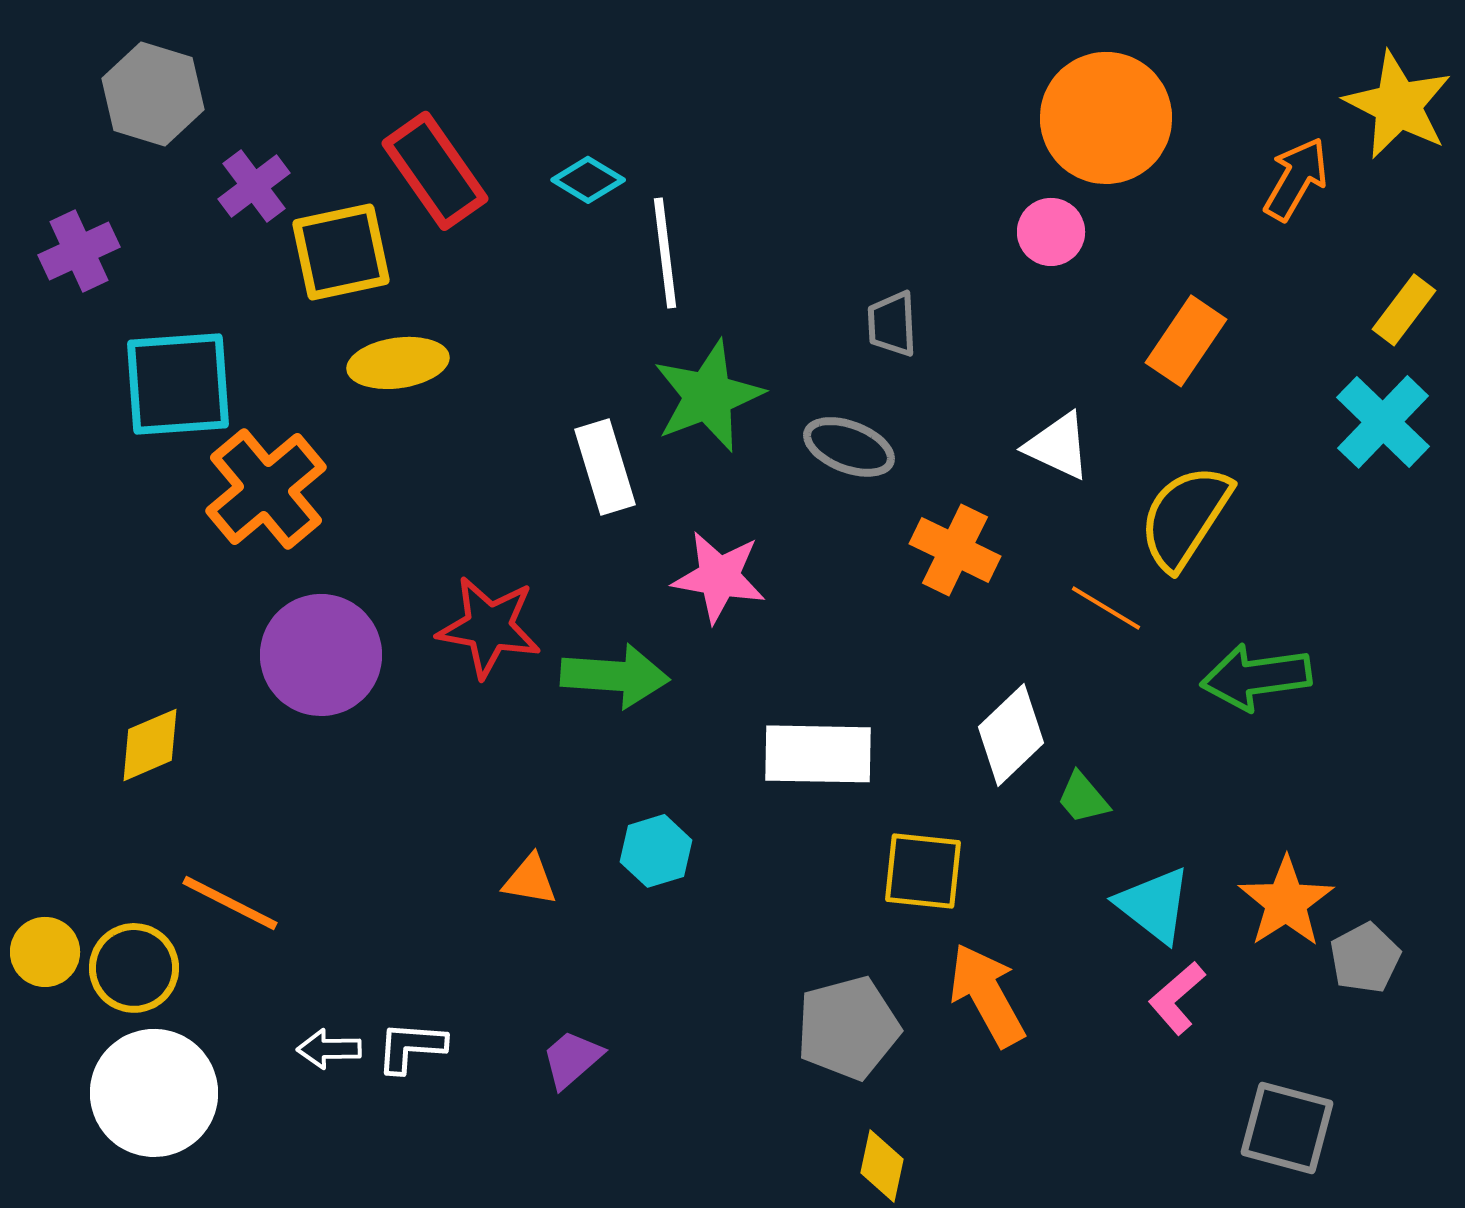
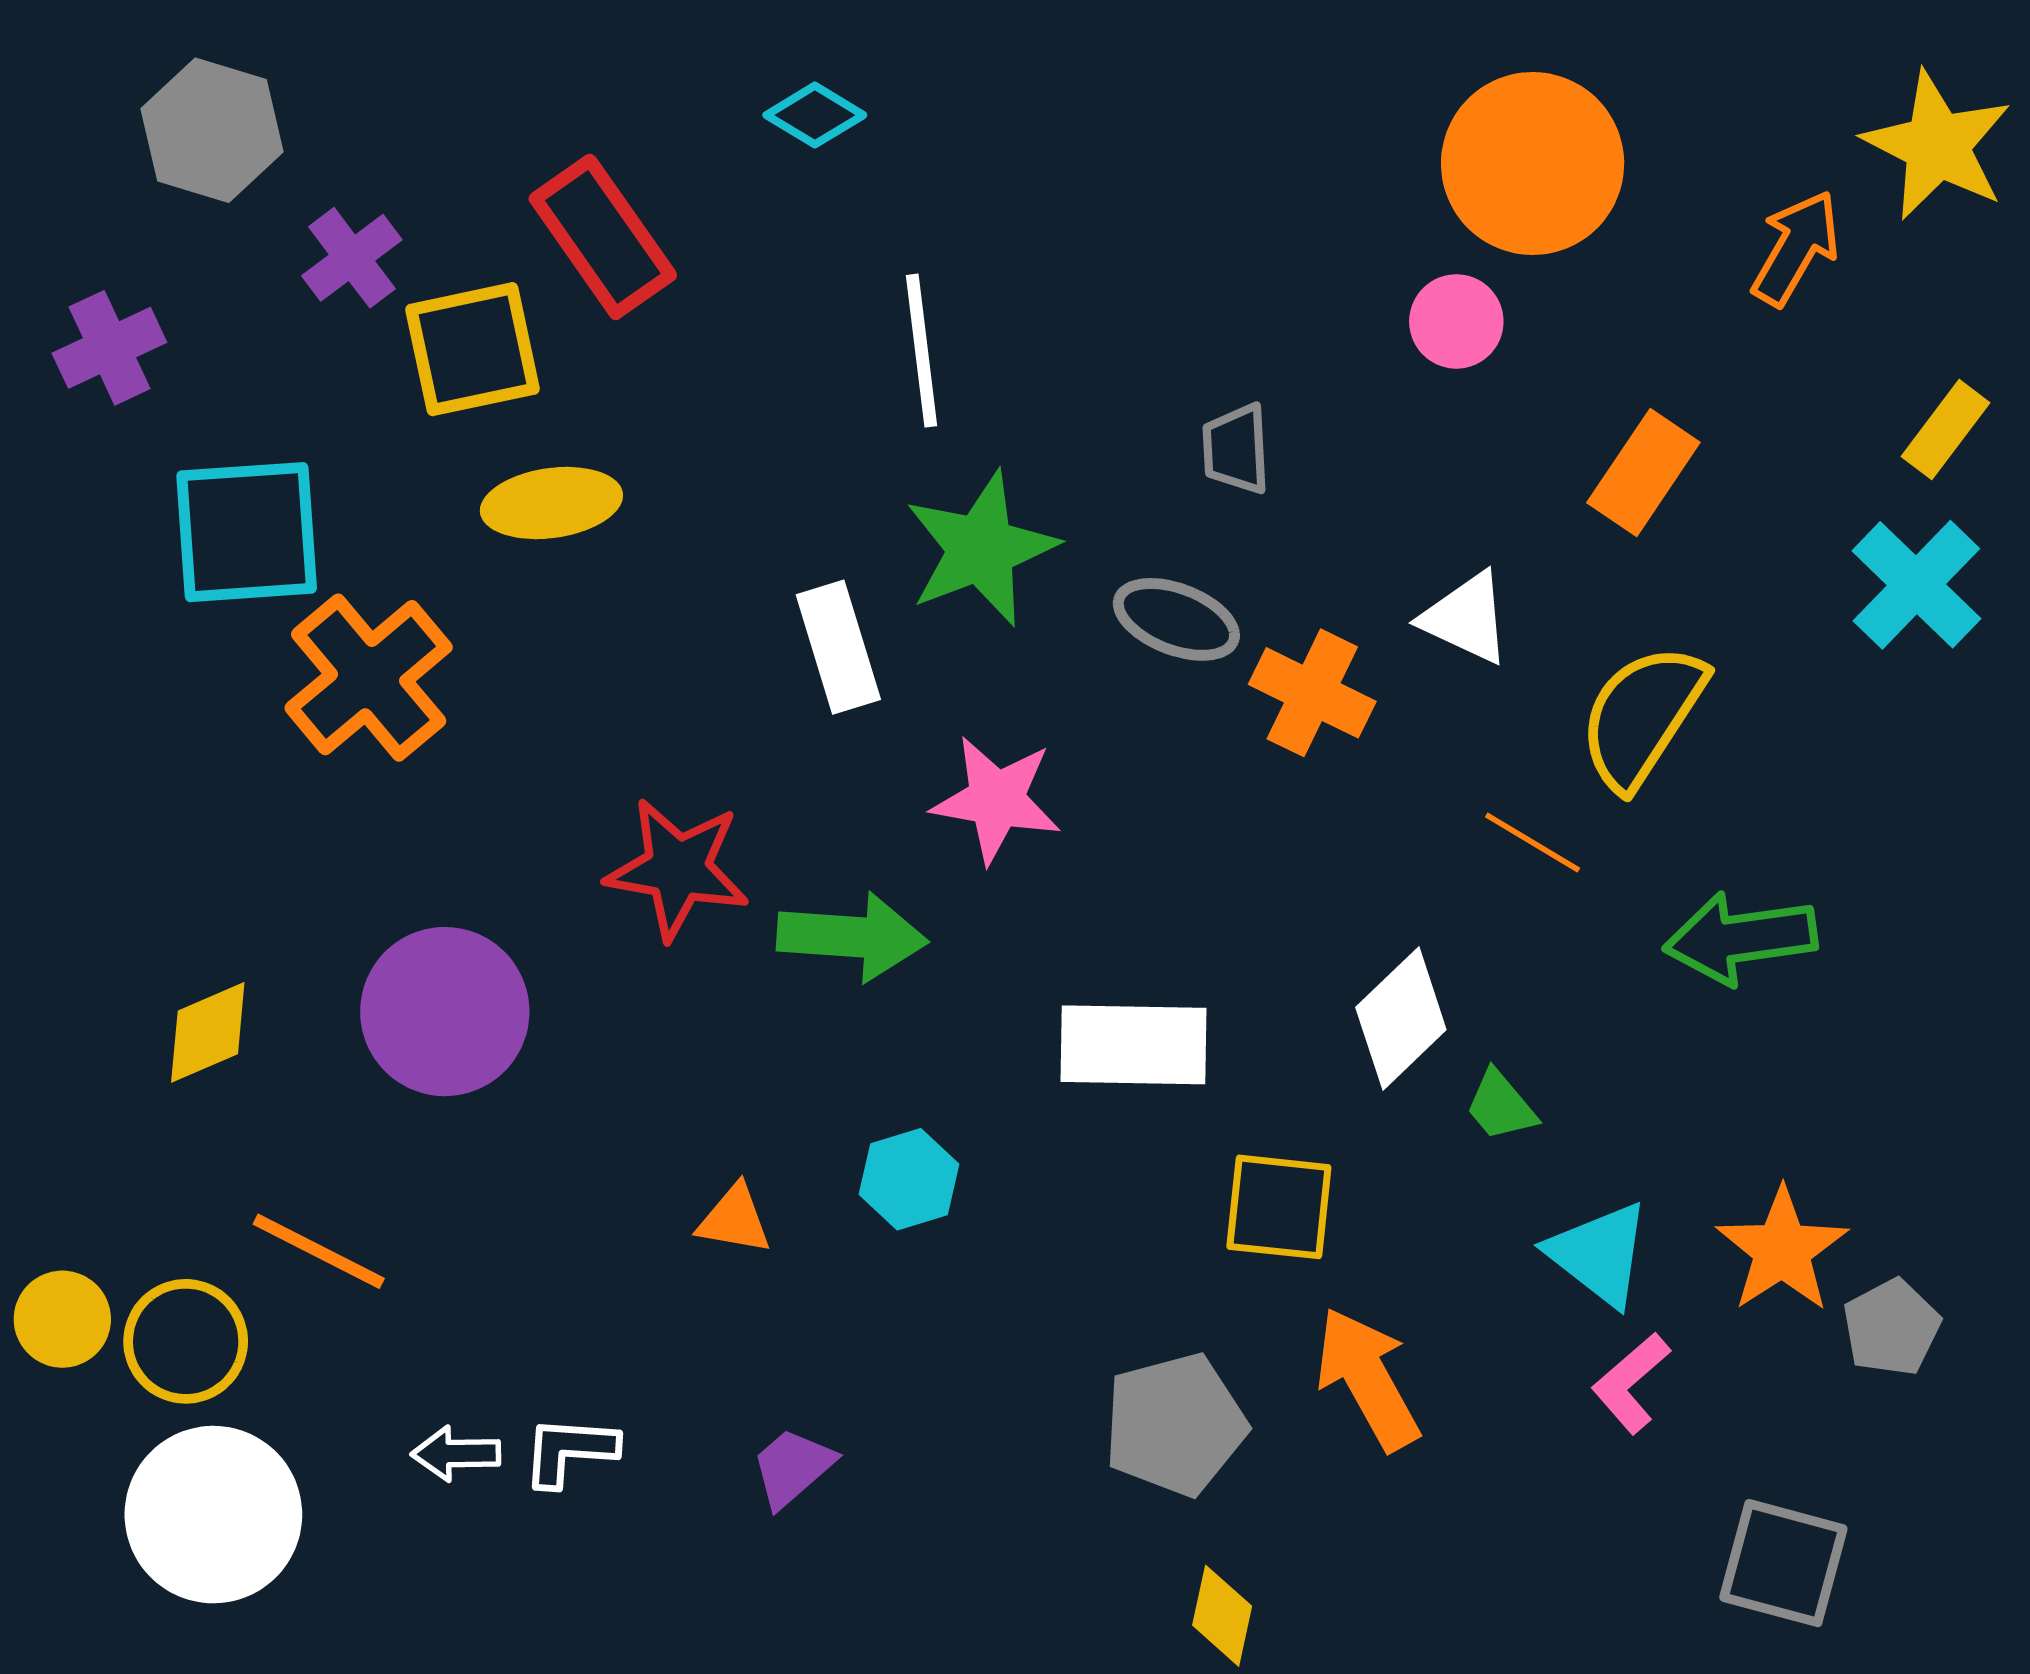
cyan diamond: (588, 180) -> (815, 115), moved
orange cross: (955, 550) -> (1312, 693), moved
purple circle: (321, 655) -> (445, 1012), moved

